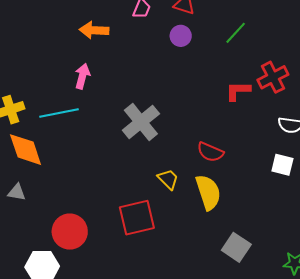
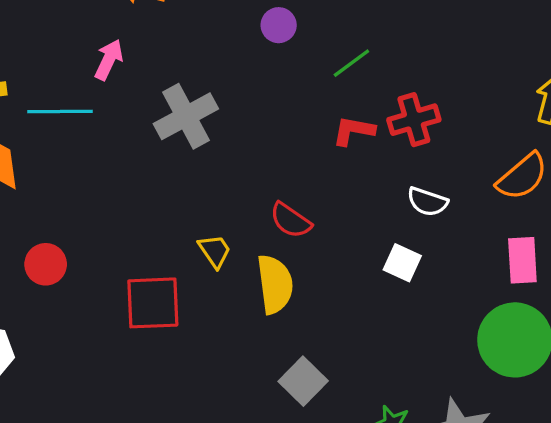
green line: (236, 33) -> (351, 63), moved
gray cross: (141, 122) -> (186, 116), moved
red circle: (70, 232) -> (46, 264), moved, size x0.7

